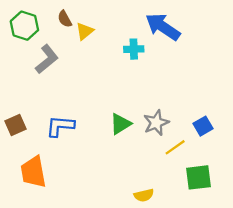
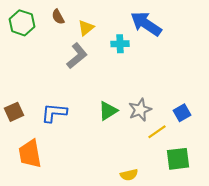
yellow triangle: (85, 31) -> (86, 28), moved
gray L-shape: (47, 59) -> (77, 56), moved

